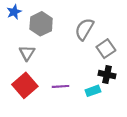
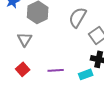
red square: (25, 85) -> (23, 69), size x0.6

